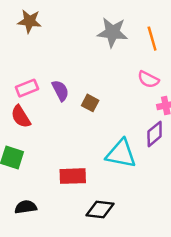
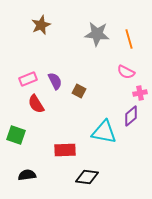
brown star: (29, 21) -> (41, 25), moved, turned -30
red semicircle: (21, 117) -> (36, 104), moved

